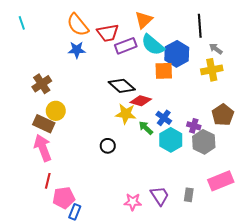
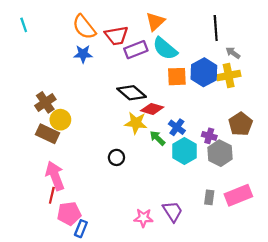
blue hexagon: (177, 54) -> (204, 72), moved
brown cross: (42, 84) -> (45, 102), moved
pink arrow: (43, 148) -> (55, 176), moved
gray rectangle: (189, 195) -> (209, 197), moved

